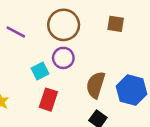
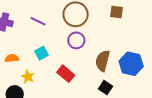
cyan square: (40, 71) -> (41, 53), moved
red rectangle: (48, 100) -> (66, 74), turned -66

